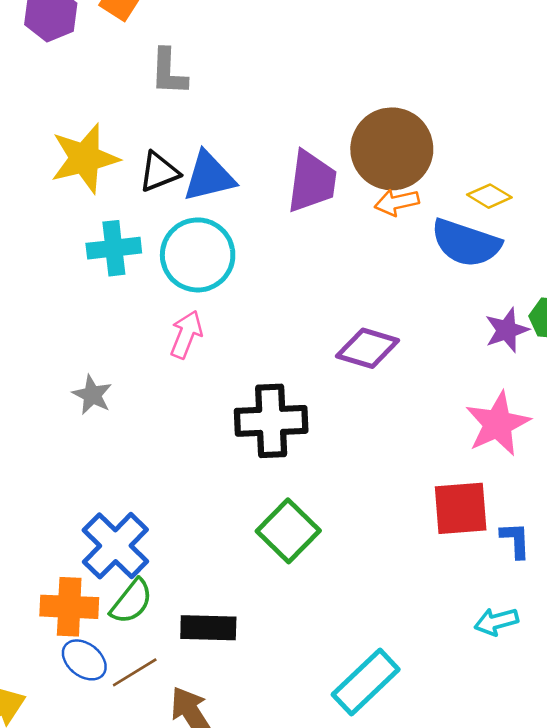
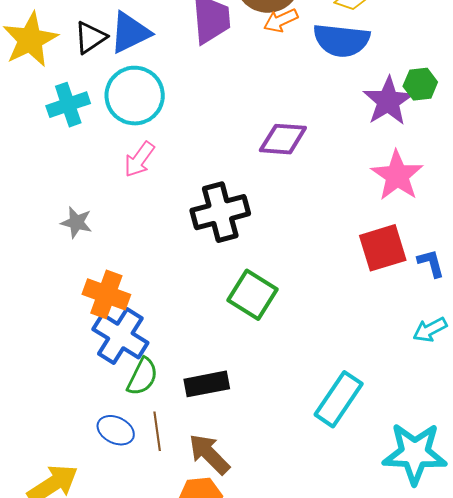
purple star: (507, 330) -> (388, 101), size x1.4
pink arrow: (186, 335) -> (139, 159), turned -153
orange cross: (69, 607) -> (106, 294), moved, turned 30
brown line: (135, 672) -> (157, 431), turned -54

